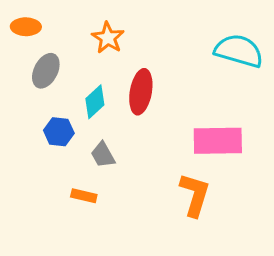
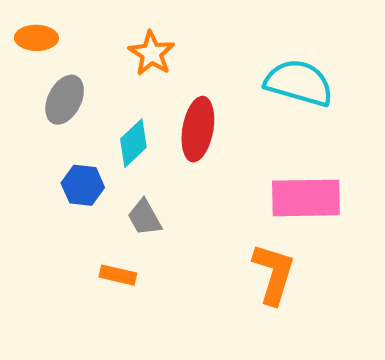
cyan semicircle: (239, 51) -> (299, 83), moved

